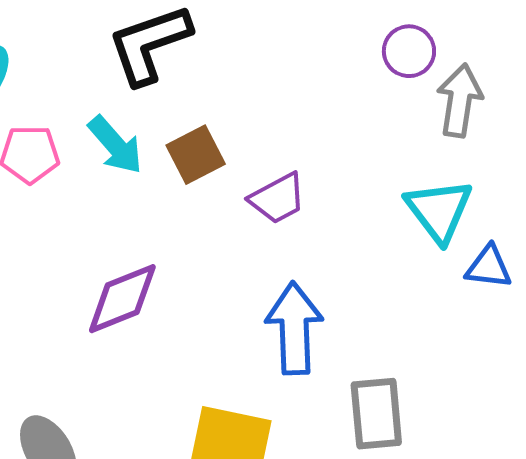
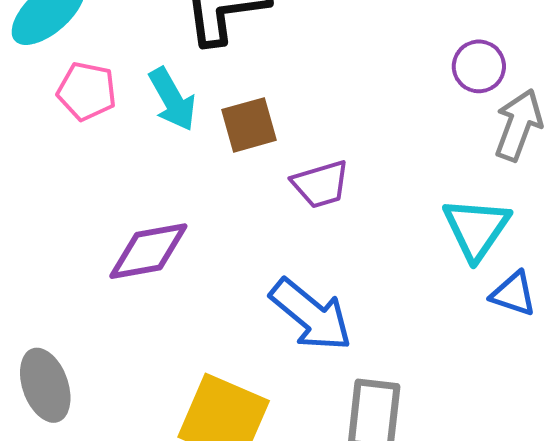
blue arrow: (294, 328) -> (311, 315), turned 120

